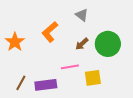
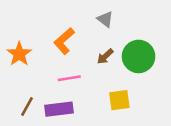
pink line: (70, 67) -> (69, 78), moved

